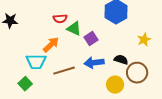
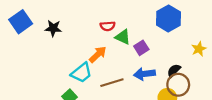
black semicircle: (121, 60) -> (174, 71), turned -64
cyan trapezoid: (36, 62) -> (81, 73), turned -40
brown circle: (137, 73) -> (178, 85), moved

